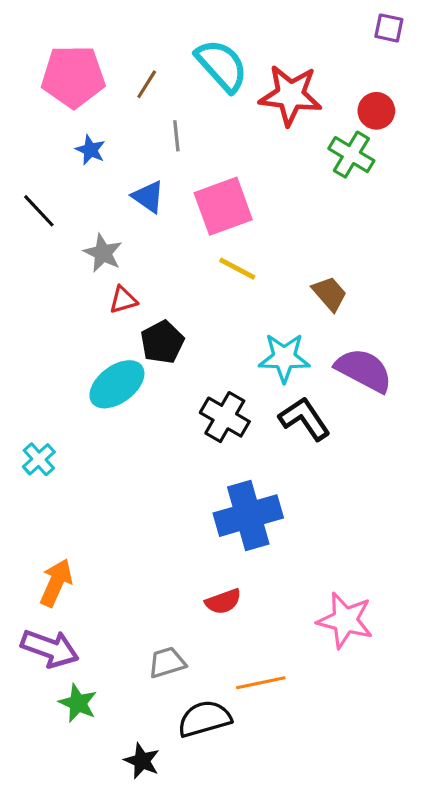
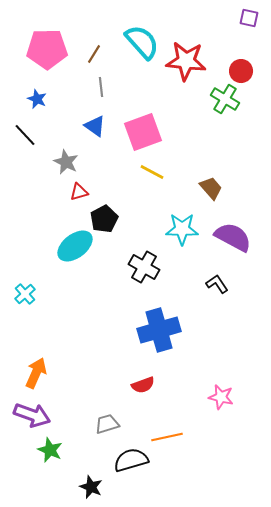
gray line: (176, 136) -> (101, 87), moved
blue star: (90, 150) -> (37, 99), moved
black L-shape: (304, 419) -> (217, 284), moved, size x0.7
pink star: (345, 620) -> (221, 397), size x0.7

